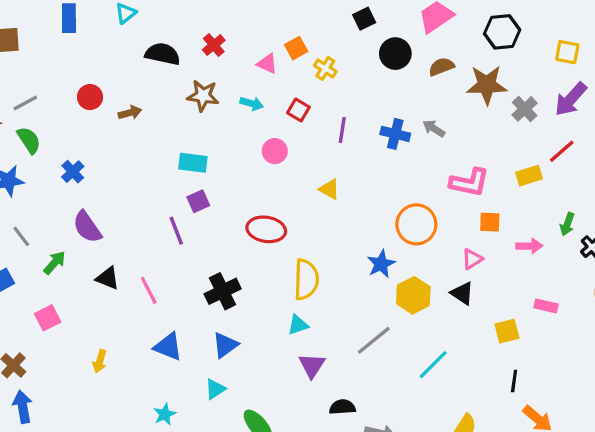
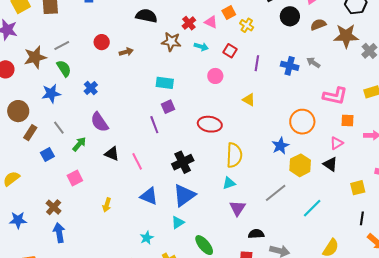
red cross: (214, 45) -> (189, 23), moved
blue triangle: (225, 345) -> (184, 195), size x1.4

